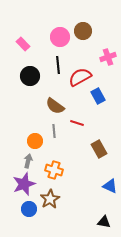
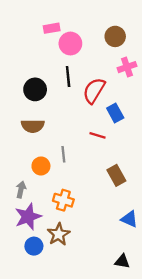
brown circle: (83, 31) -> (115, 36), moved
pink rectangle: (23, 44) -> (52, 28), moved, turned -56
red semicircle: (80, 77) -> (94, 91), turned -30
brown semicircle: (55, 106) -> (33, 126), moved, turned -36
red line: (77, 123) -> (98, 135), moved
gray arrow: (28, 161) -> (21, 190), moved

